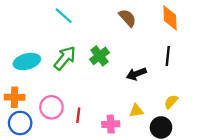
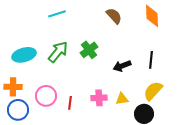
cyan line: (64, 16) -> (57, 14), turned -60
black line: (168, 56) -> (151, 60), moved
yellow semicircle: (171, 102) -> (153, 91), size x1.5
pink cross: (111, 124) -> (99, 98), moved

